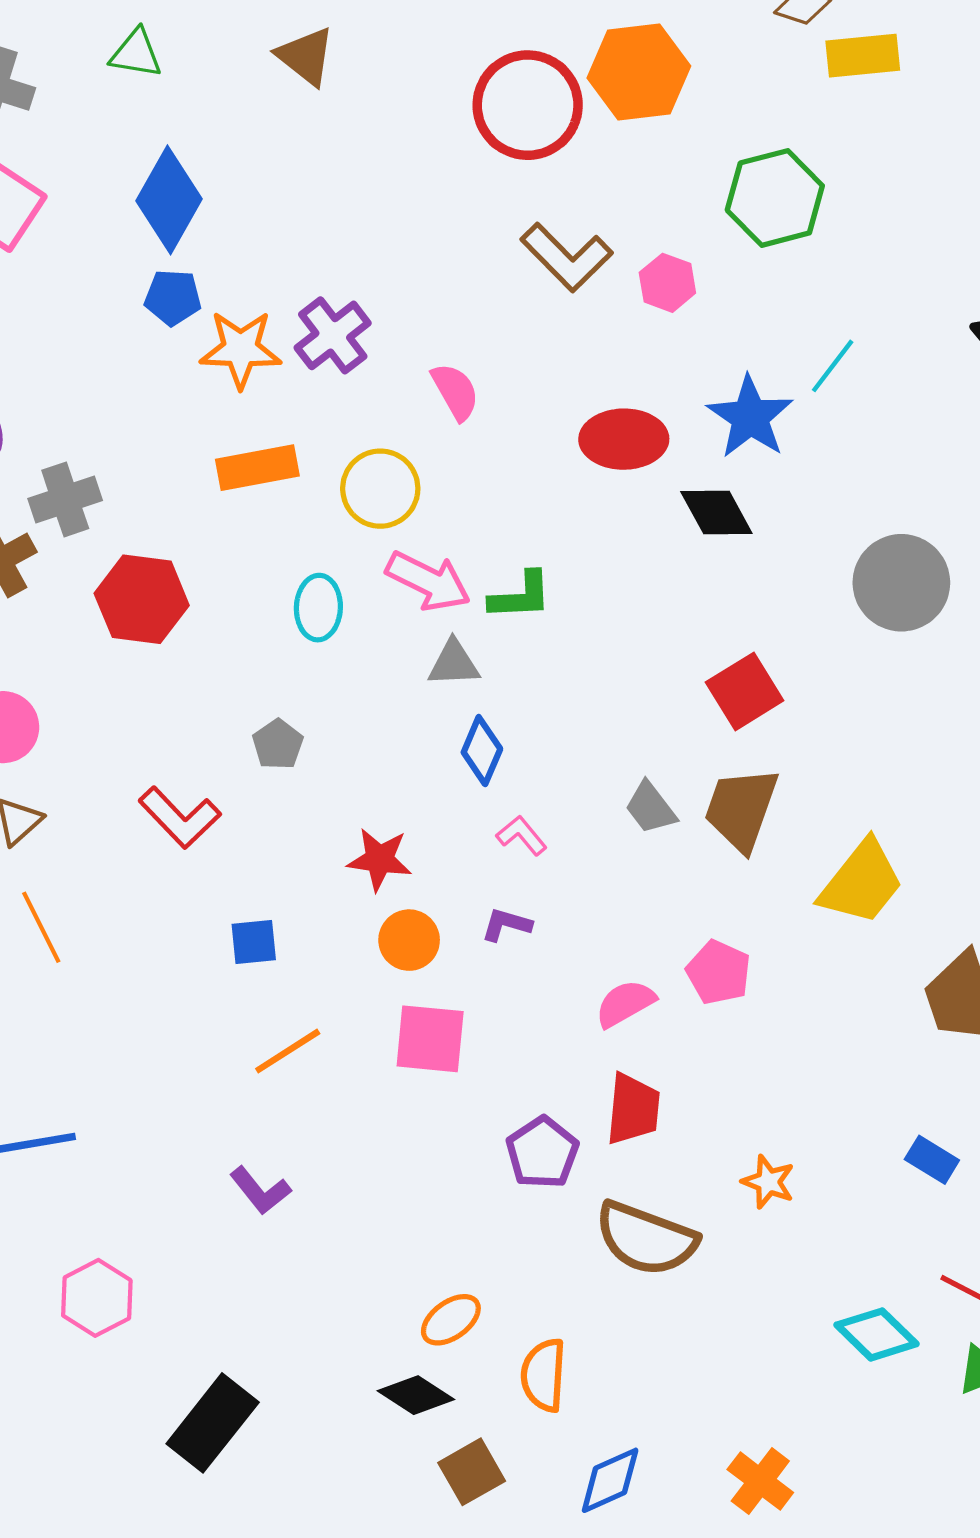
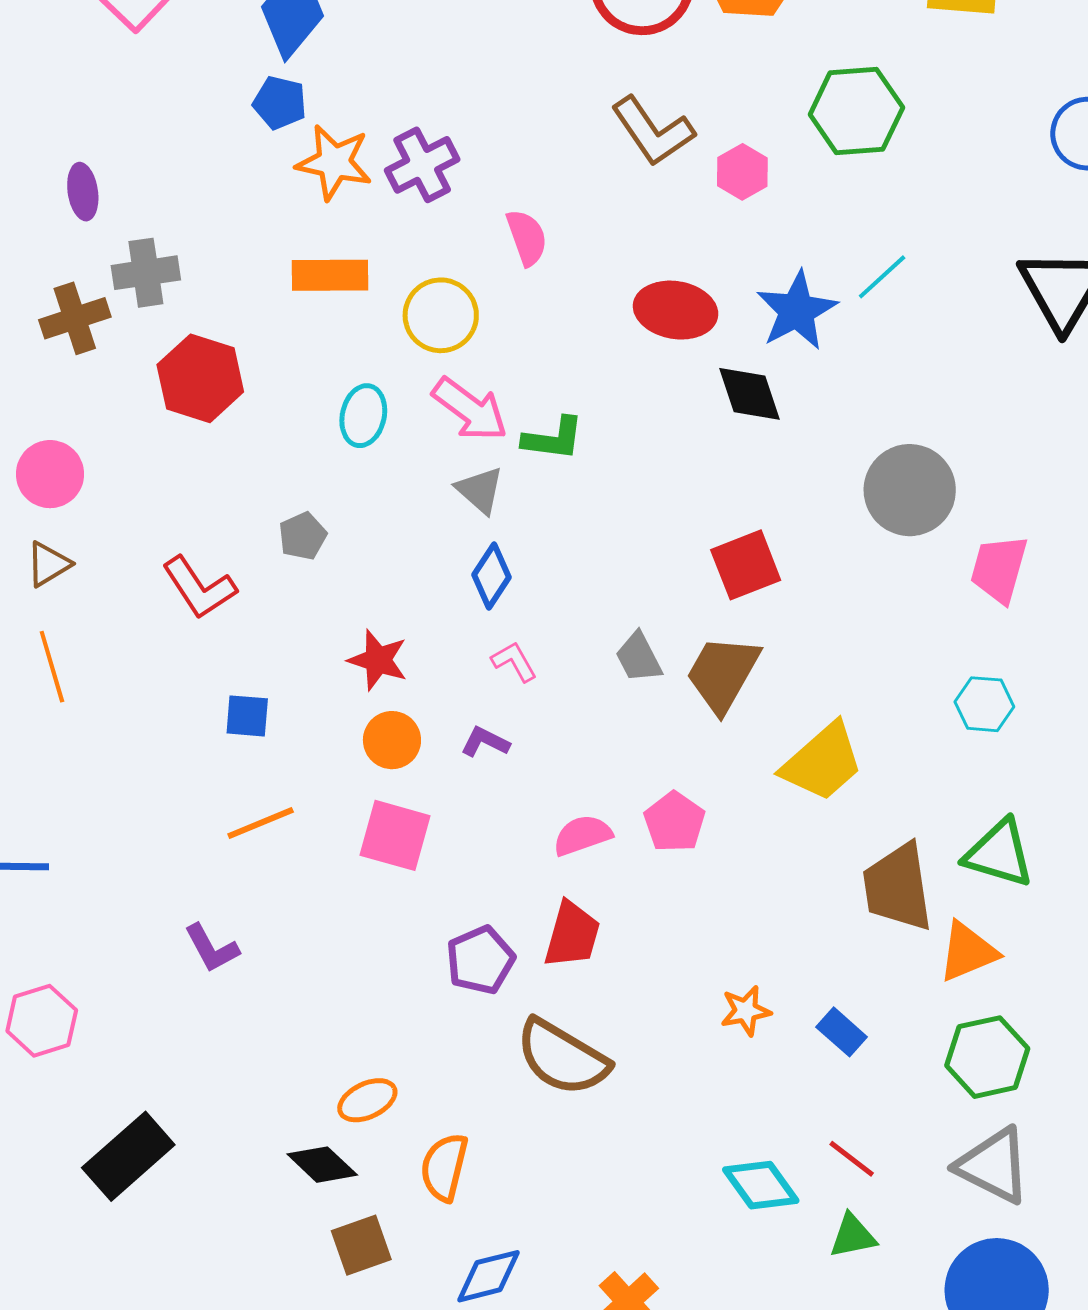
gray triangle: (454, 663) -> (480, 490), turned 34
orange star: (768, 1182) -> (746, 1011), moved, turned 30

